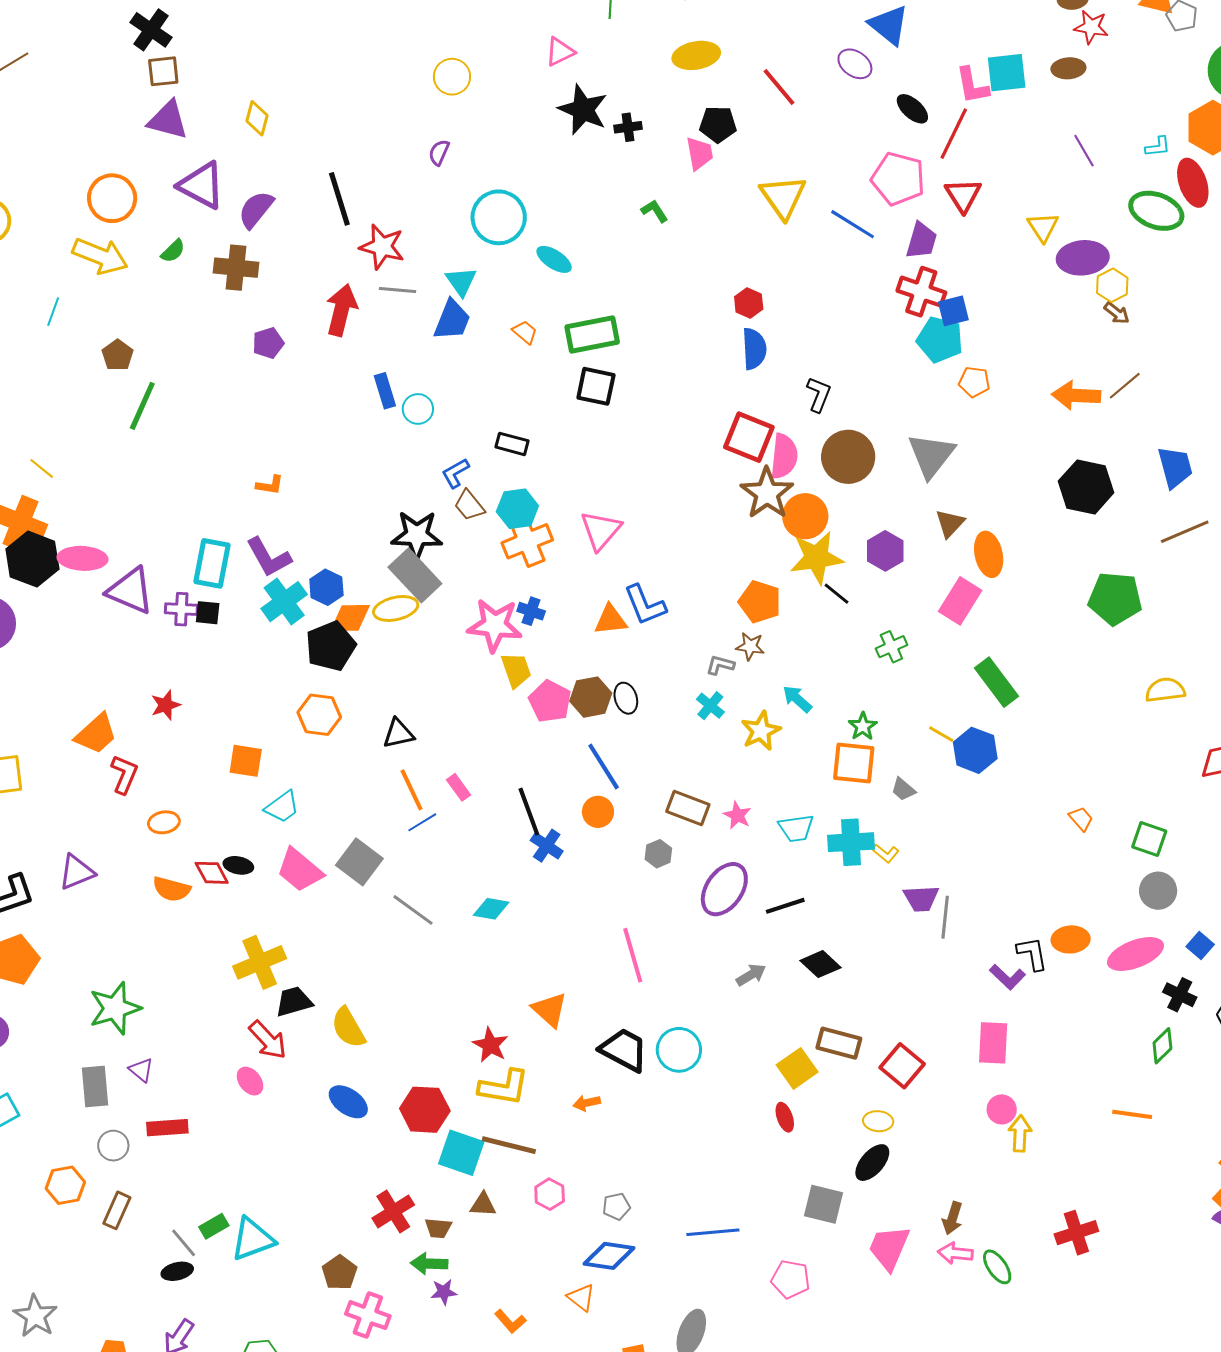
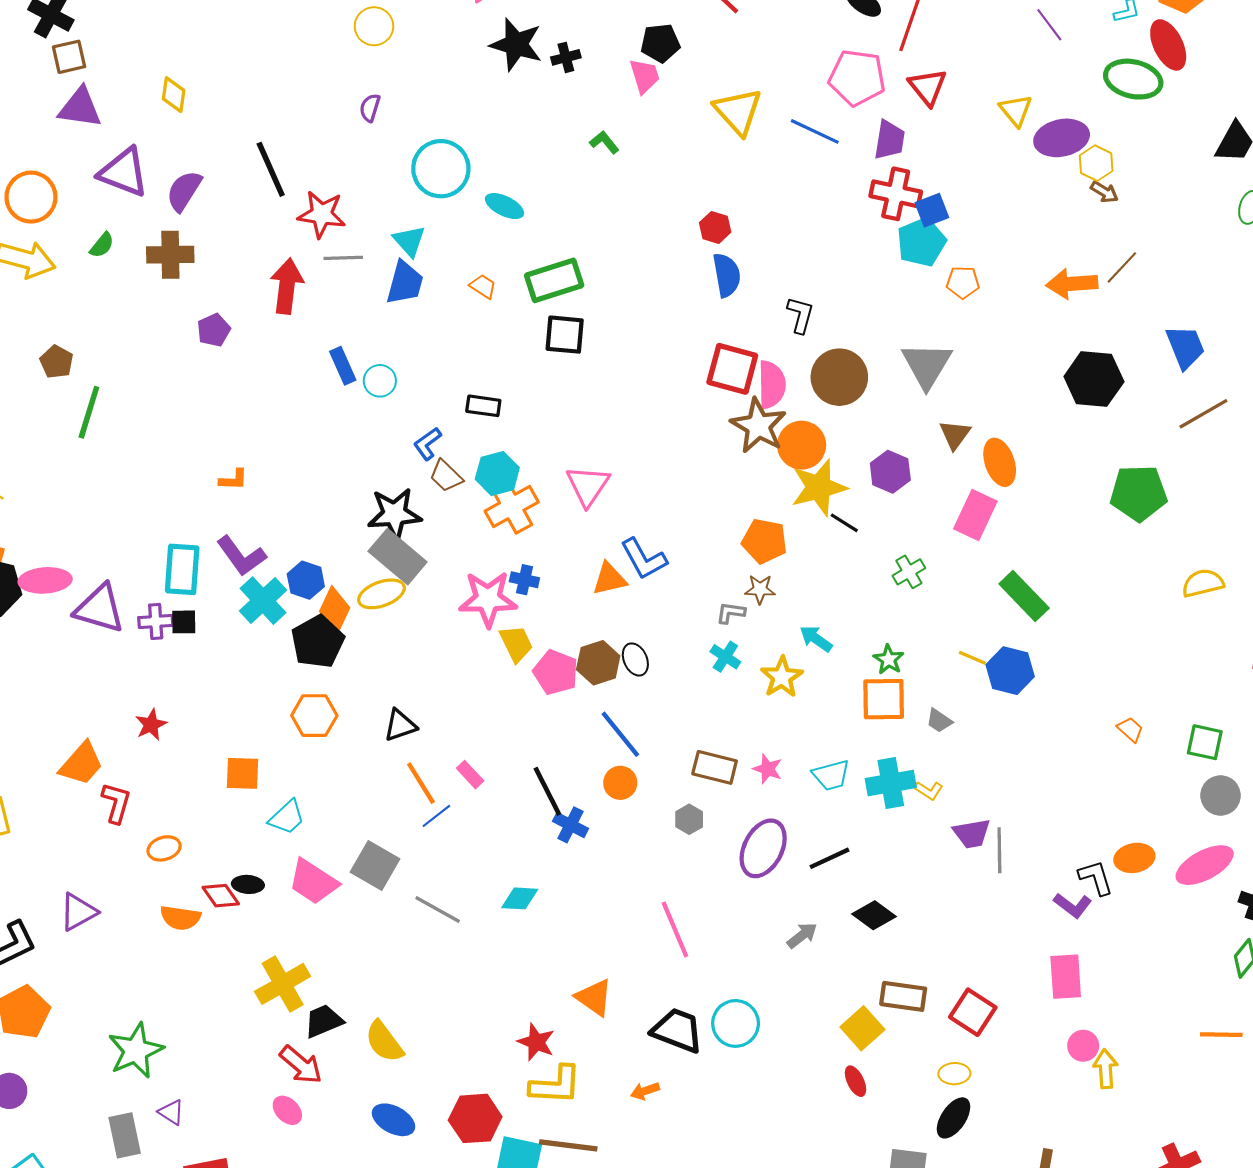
cyan pentagon: (940, 340) -> (921, 242), turned -30
orange diamond: (350, 618) -> (335, 610), turned -57

